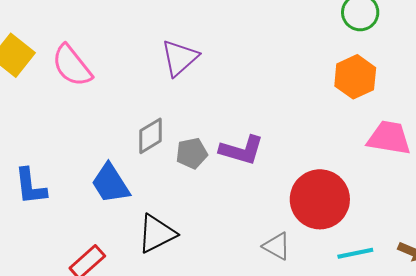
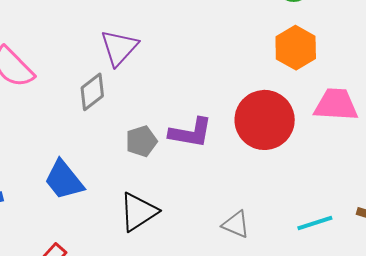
gray diamond: (150, 136) -> (92, 92), moved
red circle: (320, 199) -> (265, 120), moved
black triangle: (157, 234) -> (138, 212), moved

